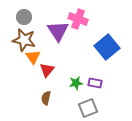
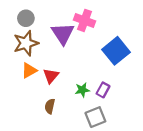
brown star: (24, 40) -> (26, 43), turned -30
orange triangle: (33, 57) -> (29, 70), moved, turned 35
purple rectangle: (95, 83) -> (103, 90), turned -72

